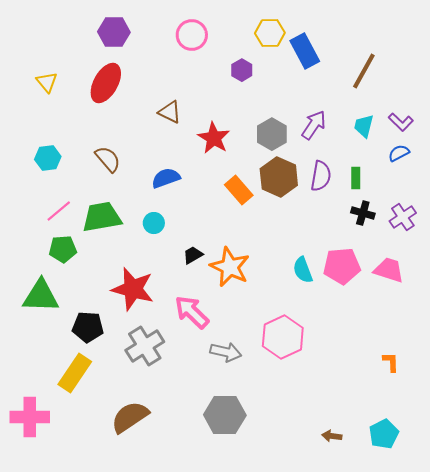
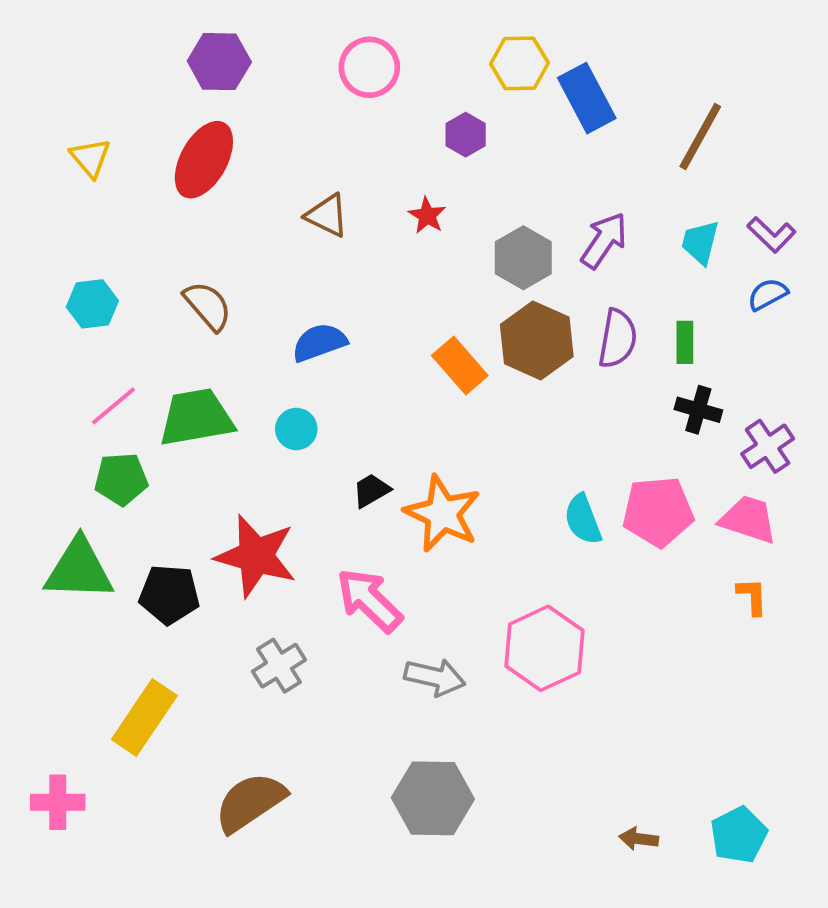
red star: (214, 138) -> (427, 215), moved, size x0.6
purple cross: (403, 217) -> (768, 446), moved
black pentagon: (88, 327) -> (169, 594), moved
gray cross: (145, 346) -> (279, 666), size x0.7
orange L-shape: (391, 362) -> (752, 596), moved
pink cross: (30, 417) -> (58, 802), size x0.7

